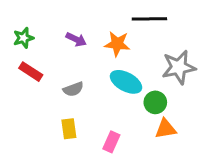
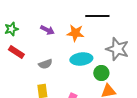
gray star: (179, 67) -> (117, 49), turned 30
cyan ellipse: (126, 82) -> (81, 59), turned -35

